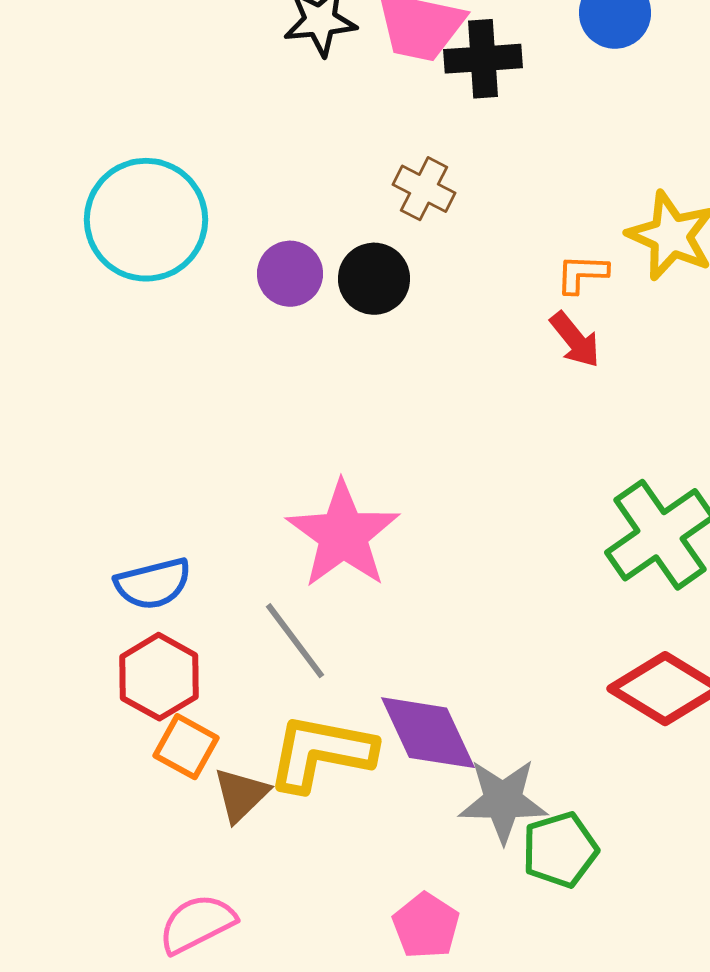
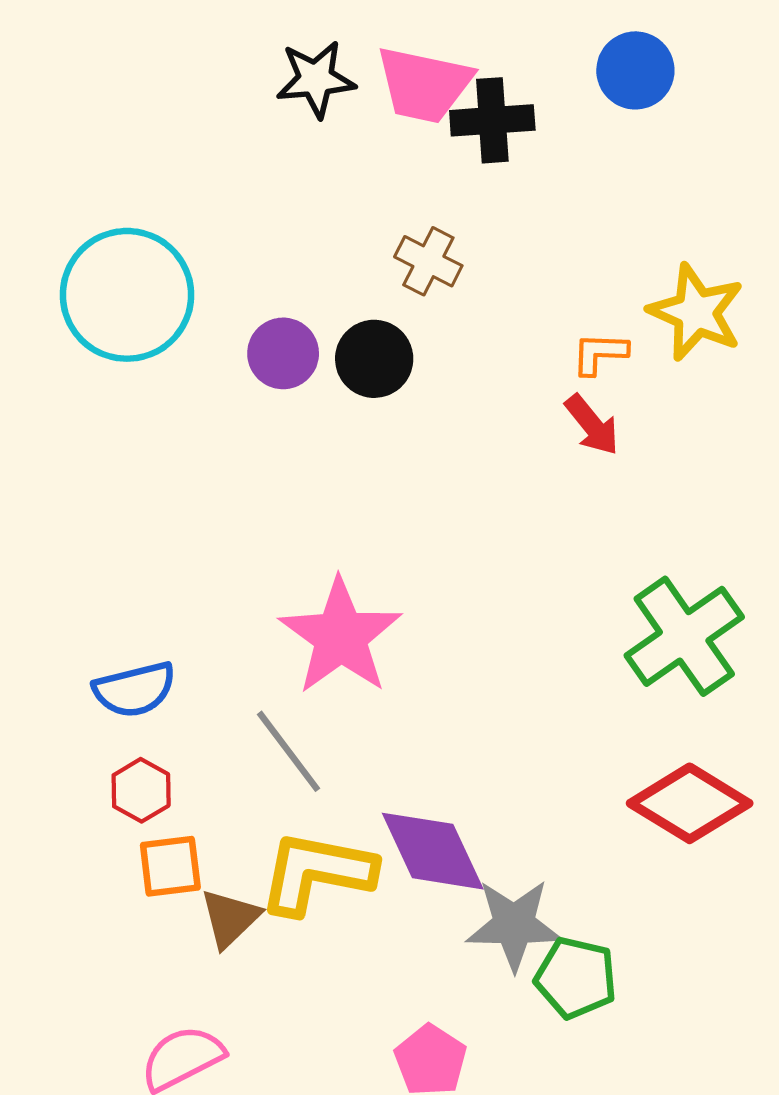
red hexagon: (159, 677) -> (141, 790), size x0.7
orange square: (186, 747) -> (170, 866), turned -36
green pentagon: (560, 850) -> (576, 978), turned 30

